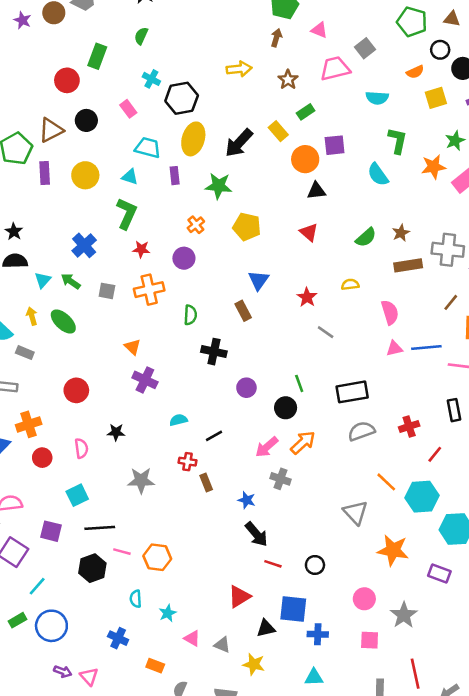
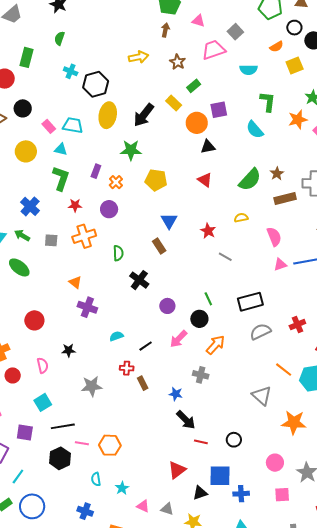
pink rectangle: (128, 109) -> (49, 126), moved
purple rectangle: (175, 176) -> (96, 171), moved, turned 32
green semicircle: (366, 237) -> (250, 180), size x1.4
black cross: (214, 352) -> (139, 280), turned 30
pink arrow: (267, 447) -> (179, 339), moved

